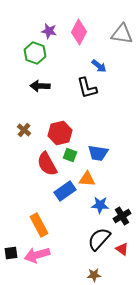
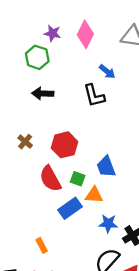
blue trapezoid: (98, 153) -> (106, 167), turned 60
green square: (70, 155) -> (78, 179), moved
orange rectangle: (39, 225) -> (42, 245), size x0.6

